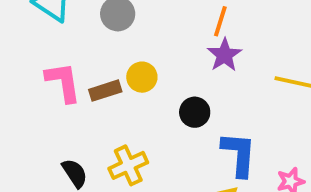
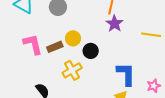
black circle: (195, 112) -> (91, 51), moved
yellow cross: (128, 165) -> (72, 70), moved

